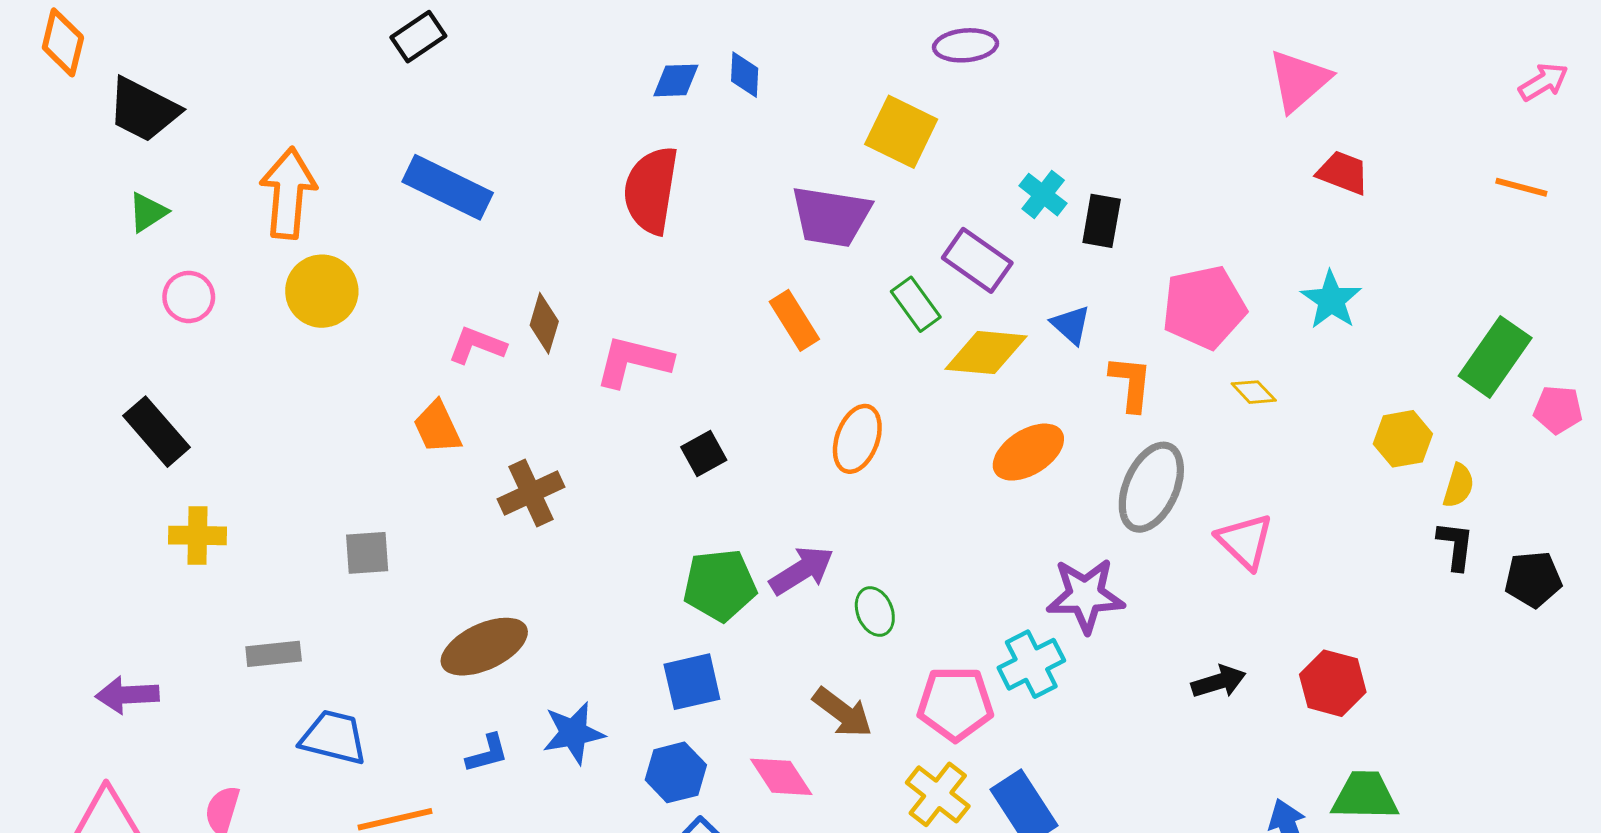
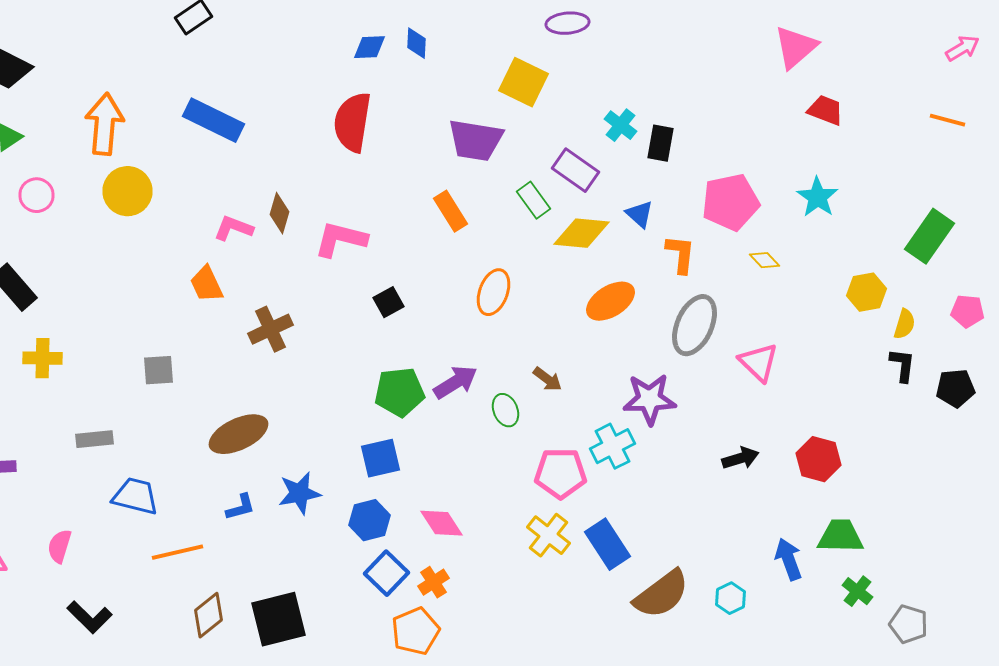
pink pentagon: (1558, 410) -> (968, 311), moved
brown arrow: (843, 712) -> (548, 379), moved, size x0.7

